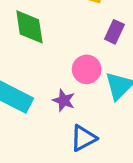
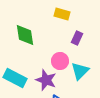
purple star: (64, 100) -> (46, 80), size x1.5

